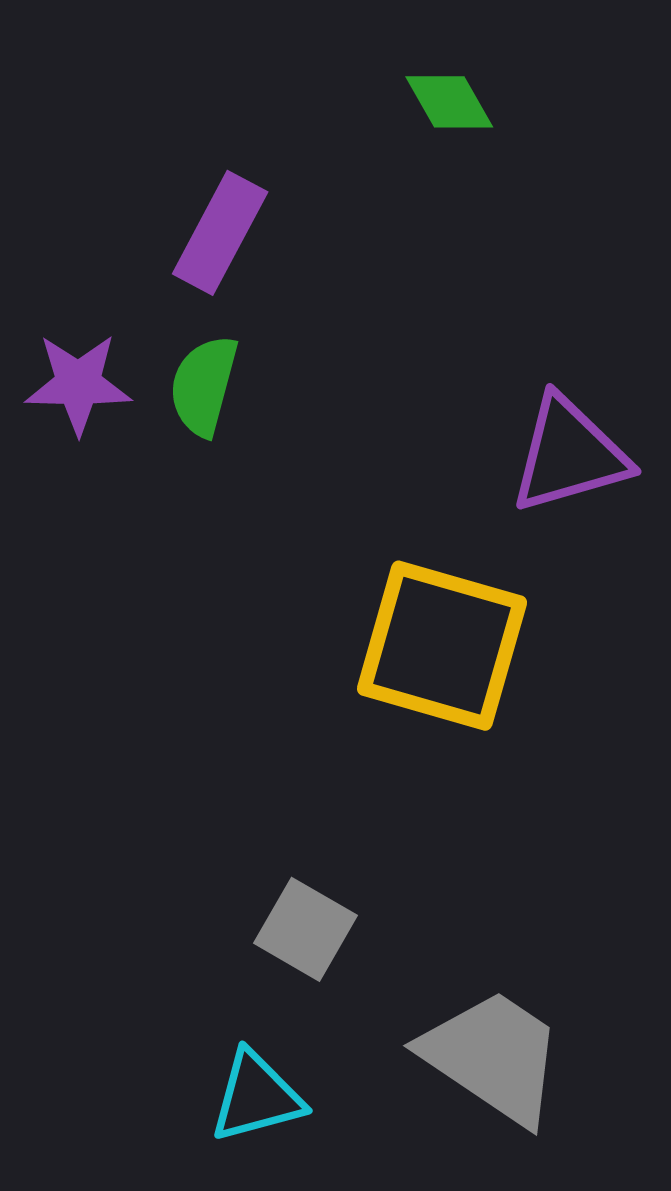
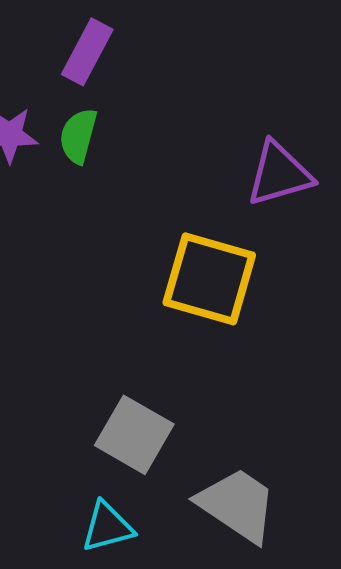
gray square: (306, 929) -> (134, 435), size x1.4

